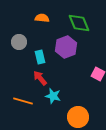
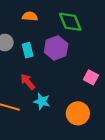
cyan rectangle: (40, 57) -> (28, 50), moved
orange circle: (78, 117) -> (78, 113), moved

